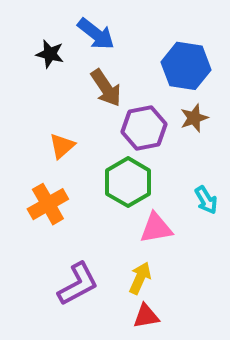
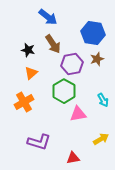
black star: (50, 54) -> (28, 50), moved
yellow arrow: (140, 278) -> (101, 139), moved, turned 35
purple L-shape: (78, 284) -> (39, 142), turned 45

